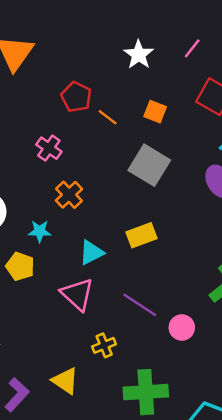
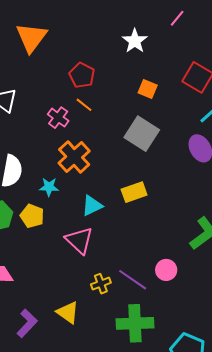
pink line: (192, 48) -> (177, 18), moved
orange line: (108, 117) -> (84, 105), moved
orange cross: (69, 195) -> (74, 157), size x1.4
purple line: (140, 305) -> (133, 280), moved

